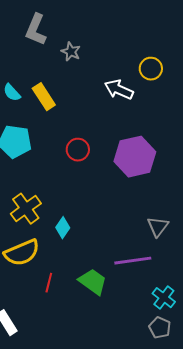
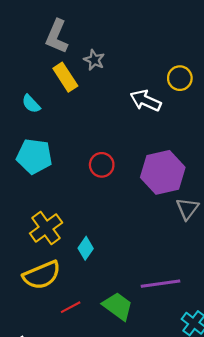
yellow rectangle: (44, 97) -> (65, 77), moved
gray triangle: (158, 227) -> (187, 209), moved
red line: (49, 283) -> (71, 307), turned 48

